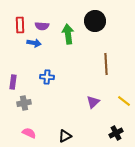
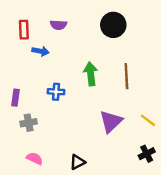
purple semicircle: (42, 26) -> (58, 25), moved
green arrow: (68, 34) -> (91, 74), moved
purple triangle: (93, 102) -> (111, 121), size x1.5
black cross: (116, 133) -> (147, 154), moved

